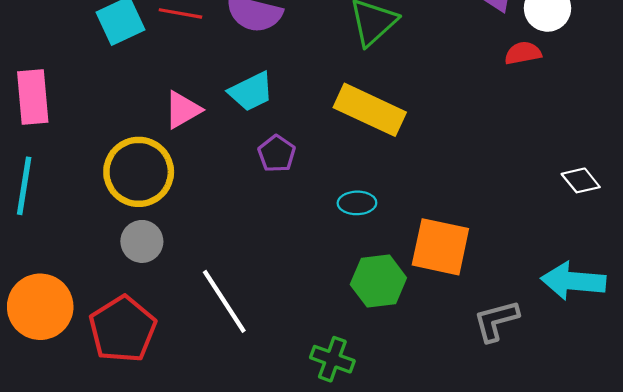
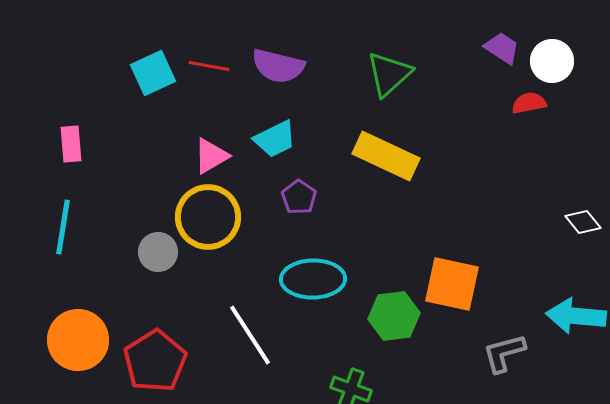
pink rectangle: (33, 97) -> (71, 144), size x0.7
yellow circle: (139, 172) -> (208, 217), moved
cyan ellipse: (357, 203) -> (313, 279), moved, size x1.8
gray circle: (142, 241) -> (158, 252), moved

